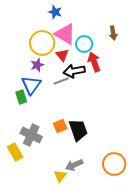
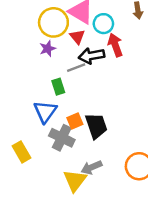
blue triangle: (31, 85) -> (45, 112), moved
green rectangle: (21, 97) -> (58, 87), moved
gray cross: (31, 135) -> (62, 138), moved
yellow triangle: (60, 176) -> (75, 180), size x1.5

